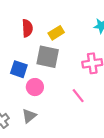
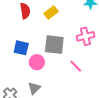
gray square: (48, 57) -> (54, 45), moved

